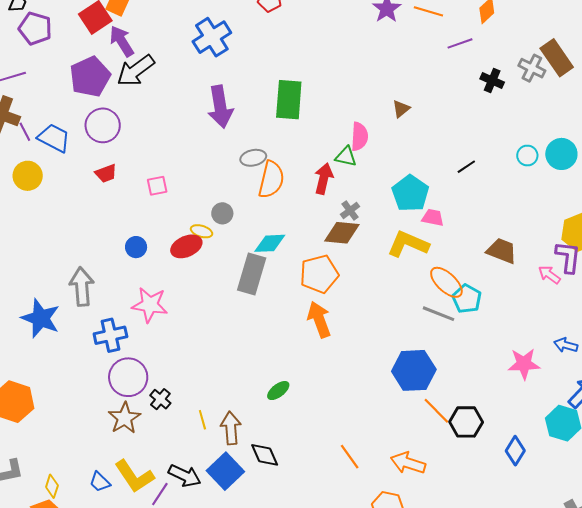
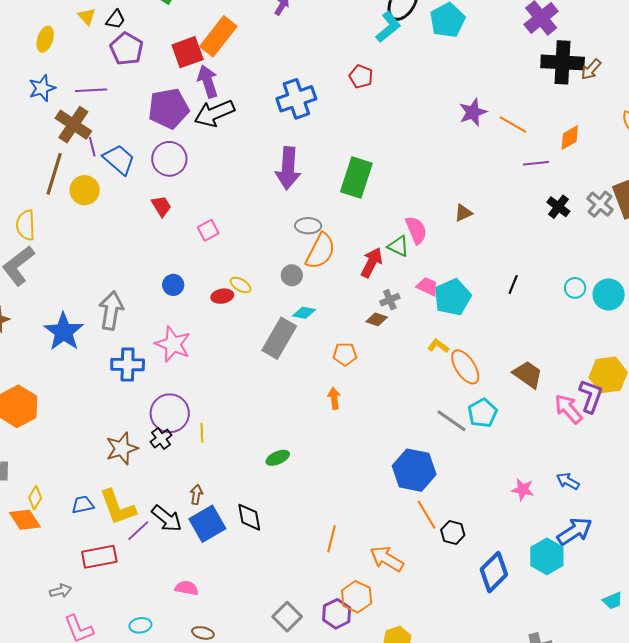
pink semicircle: (359, 137) -> (416, 230), turned -40
black line: (466, 167) -> (513, 284), turned -48
red trapezoid: (106, 173) -> (161, 206), turned -115
pink square: (157, 186) -> (208, 230), turned -30
gray circle: (222, 213) -> (292, 275), moved
pink trapezoid: (433, 218) -> (427, 286), moved
brown diamond: (342, 233) -> (377, 319), size x0.6
cyan diamond: (270, 243) -> (304, 313), size x0.7
yellow L-shape: (408, 244) -> (438, 346), size x0.5
red ellipse: (186, 246) -> (222, 296), size x0.7
orange pentagon: (319, 274) -> (345, 354), size x0.6
pink arrow: (549, 275) -> (568, 409), size x1.4
orange ellipse: (446, 282) -> (465, 367), moved
orange arrow: (319, 319) -> (334, 398), size x0.6
pink star: (524, 364) -> (523, 490), size x0.7
purple circle: (128, 377) -> (170, 413), moved
yellow line: (202, 420) -> (202, 433), moved
black hexagon: (466, 422) -> (453, 533), size x0.7
brown arrow: (231, 428) -> (196, 494), moved, size x0.6
blue diamond: (515, 451) -> (494, 572), size x1.4
orange line: (350, 457) -> (331, 539), turned 36
blue trapezoid: (100, 482) -> (83, 505), turned 110

